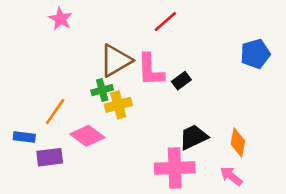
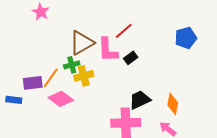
red line: (165, 22) -> (124, 31), moved
orange line: (55, 112) -> (51, 78), moved
purple rectangle: (50, 157) -> (33, 83), moved

